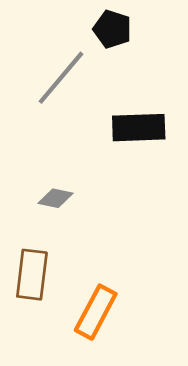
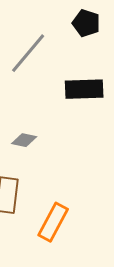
black pentagon: (112, 29) -> (86, 23), moved

